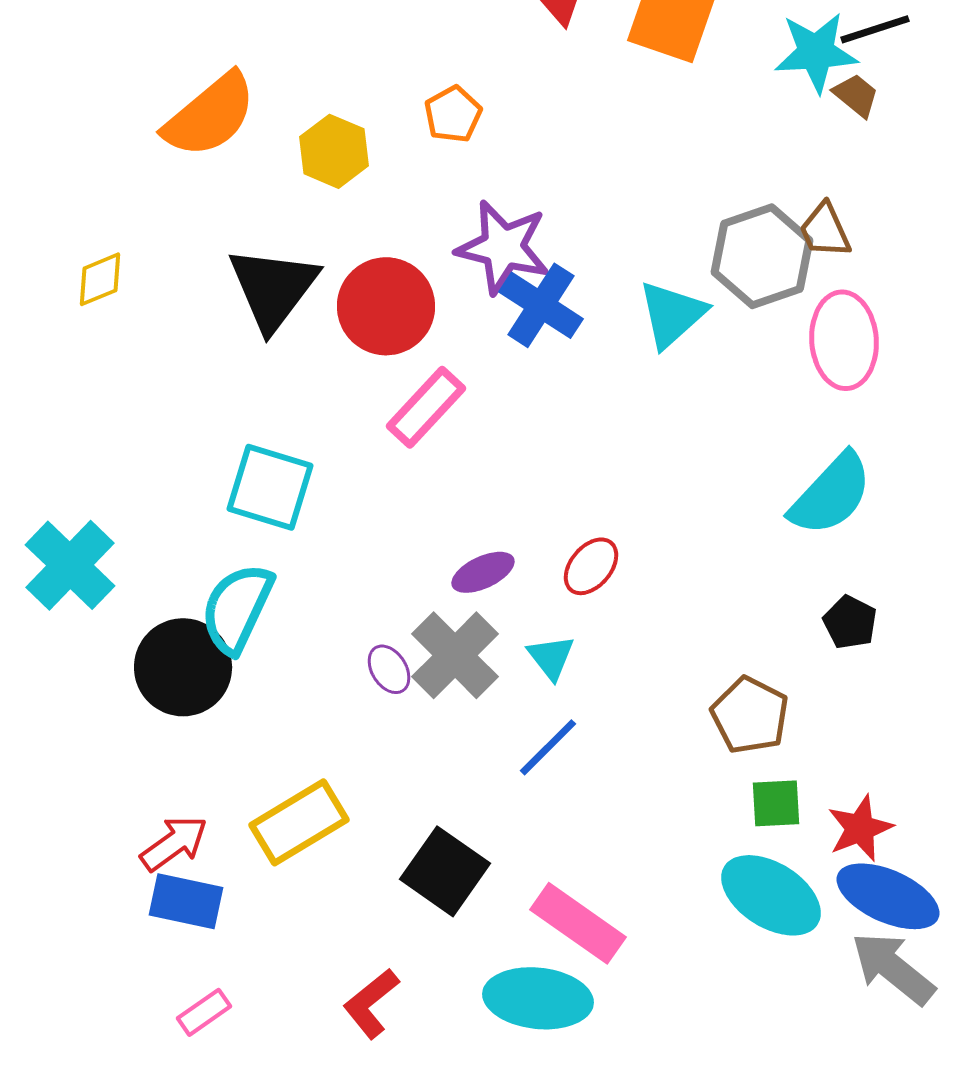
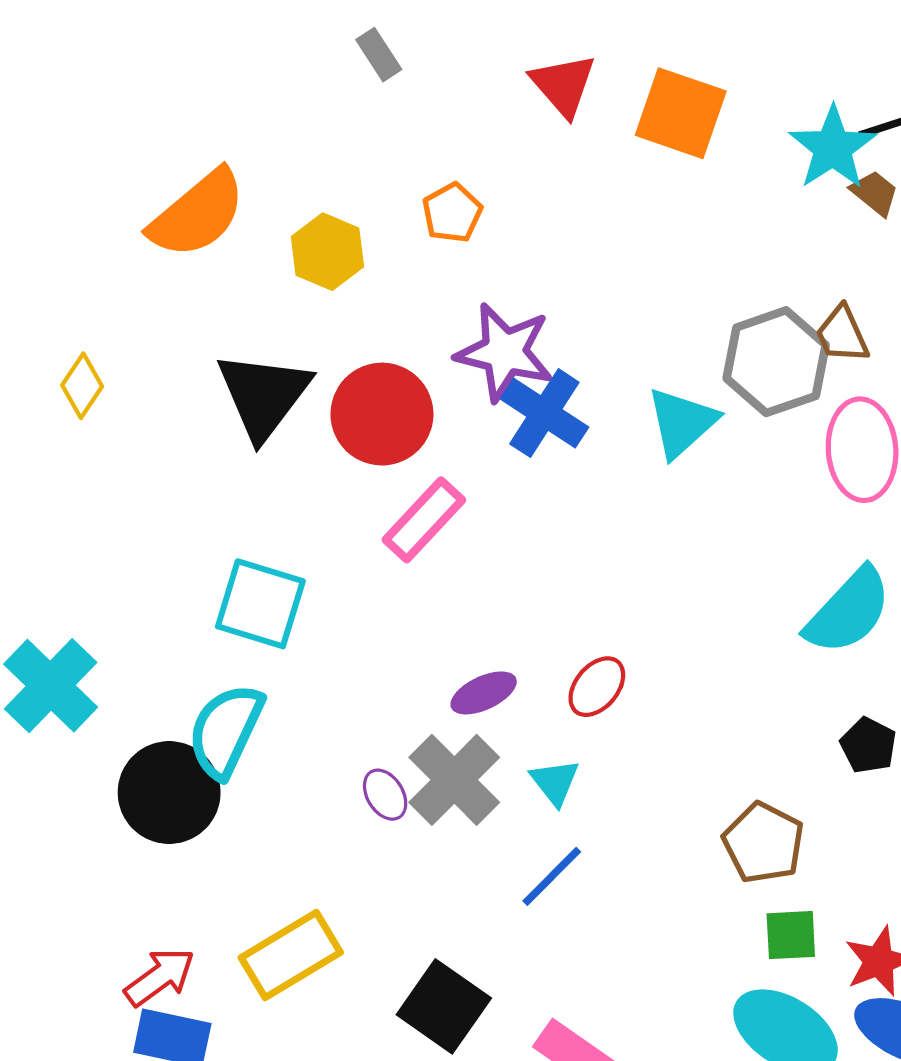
cyan star: (816, 52) -> (833, 148), turned -30
yellow diamond: (100, 279) -> (82, 386), turned -34

